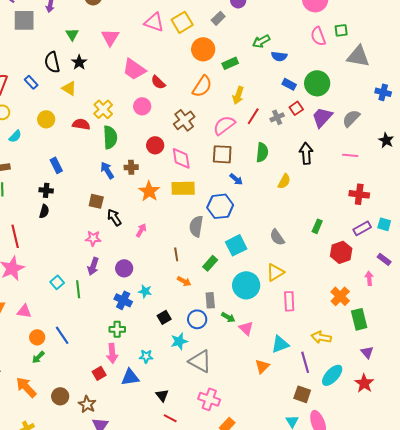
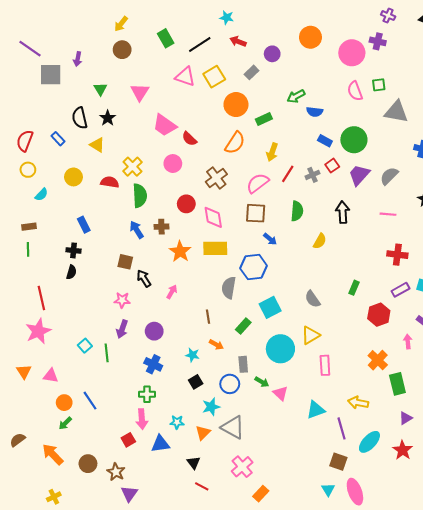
cyan star: (145, 291) -> (192, 355), moved
purple triangle: (367, 352) -> (406, 418), turned 40
orange triangle: (262, 366) -> (203, 433), moved
pink cross: (209, 399) -> (242, 467), turned 30

